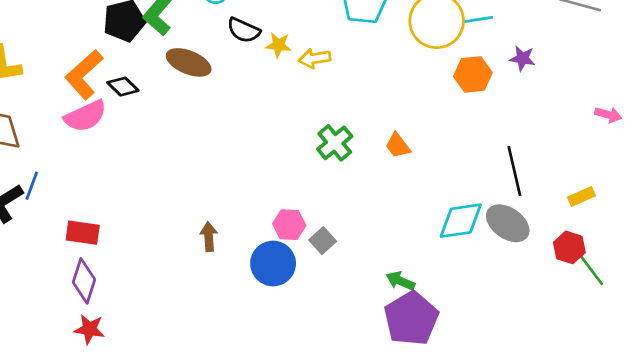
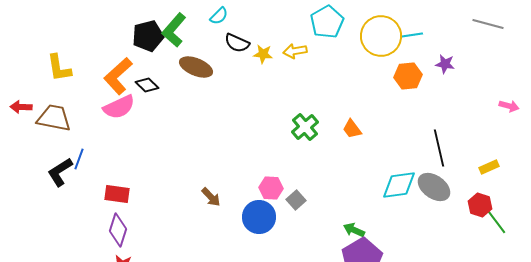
yellow arrow: (315, 58) -> (295, 51), moved
brown arrow: (209, 237) -> (211, 197), turned 140

